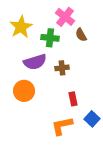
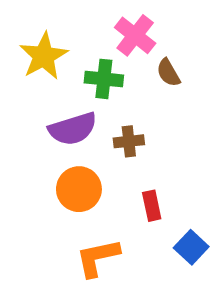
orange circle: (24, 91) -> (79, 189), moved
orange L-shape: (62, 126) -> (98, 258), moved

